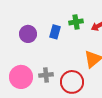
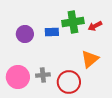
green cross: (76, 22) -> (73, 22), size x1.5
blue rectangle: (55, 32) -> (52, 32), turned 72

